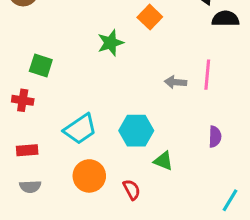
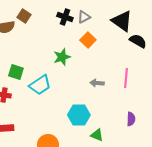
black semicircle: (225, 19) -> (138, 41), turned 30
gray arrow: (176, 82) -> (97, 83), moved
cyan trapezoid: (80, 129) -> (40, 85), moved

